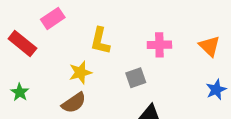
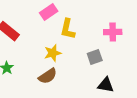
pink rectangle: (53, 18) -> (49, 12), moved

